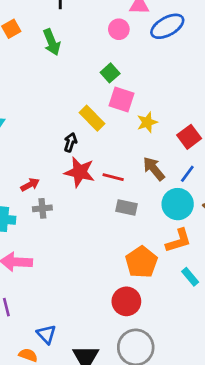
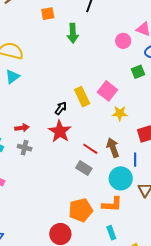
green square: (110, 73) -> (138, 72), moved
blue line: (187, 174) -> (135, 160), turned -56
red line: (113, 177) -> (90, 149), moved

